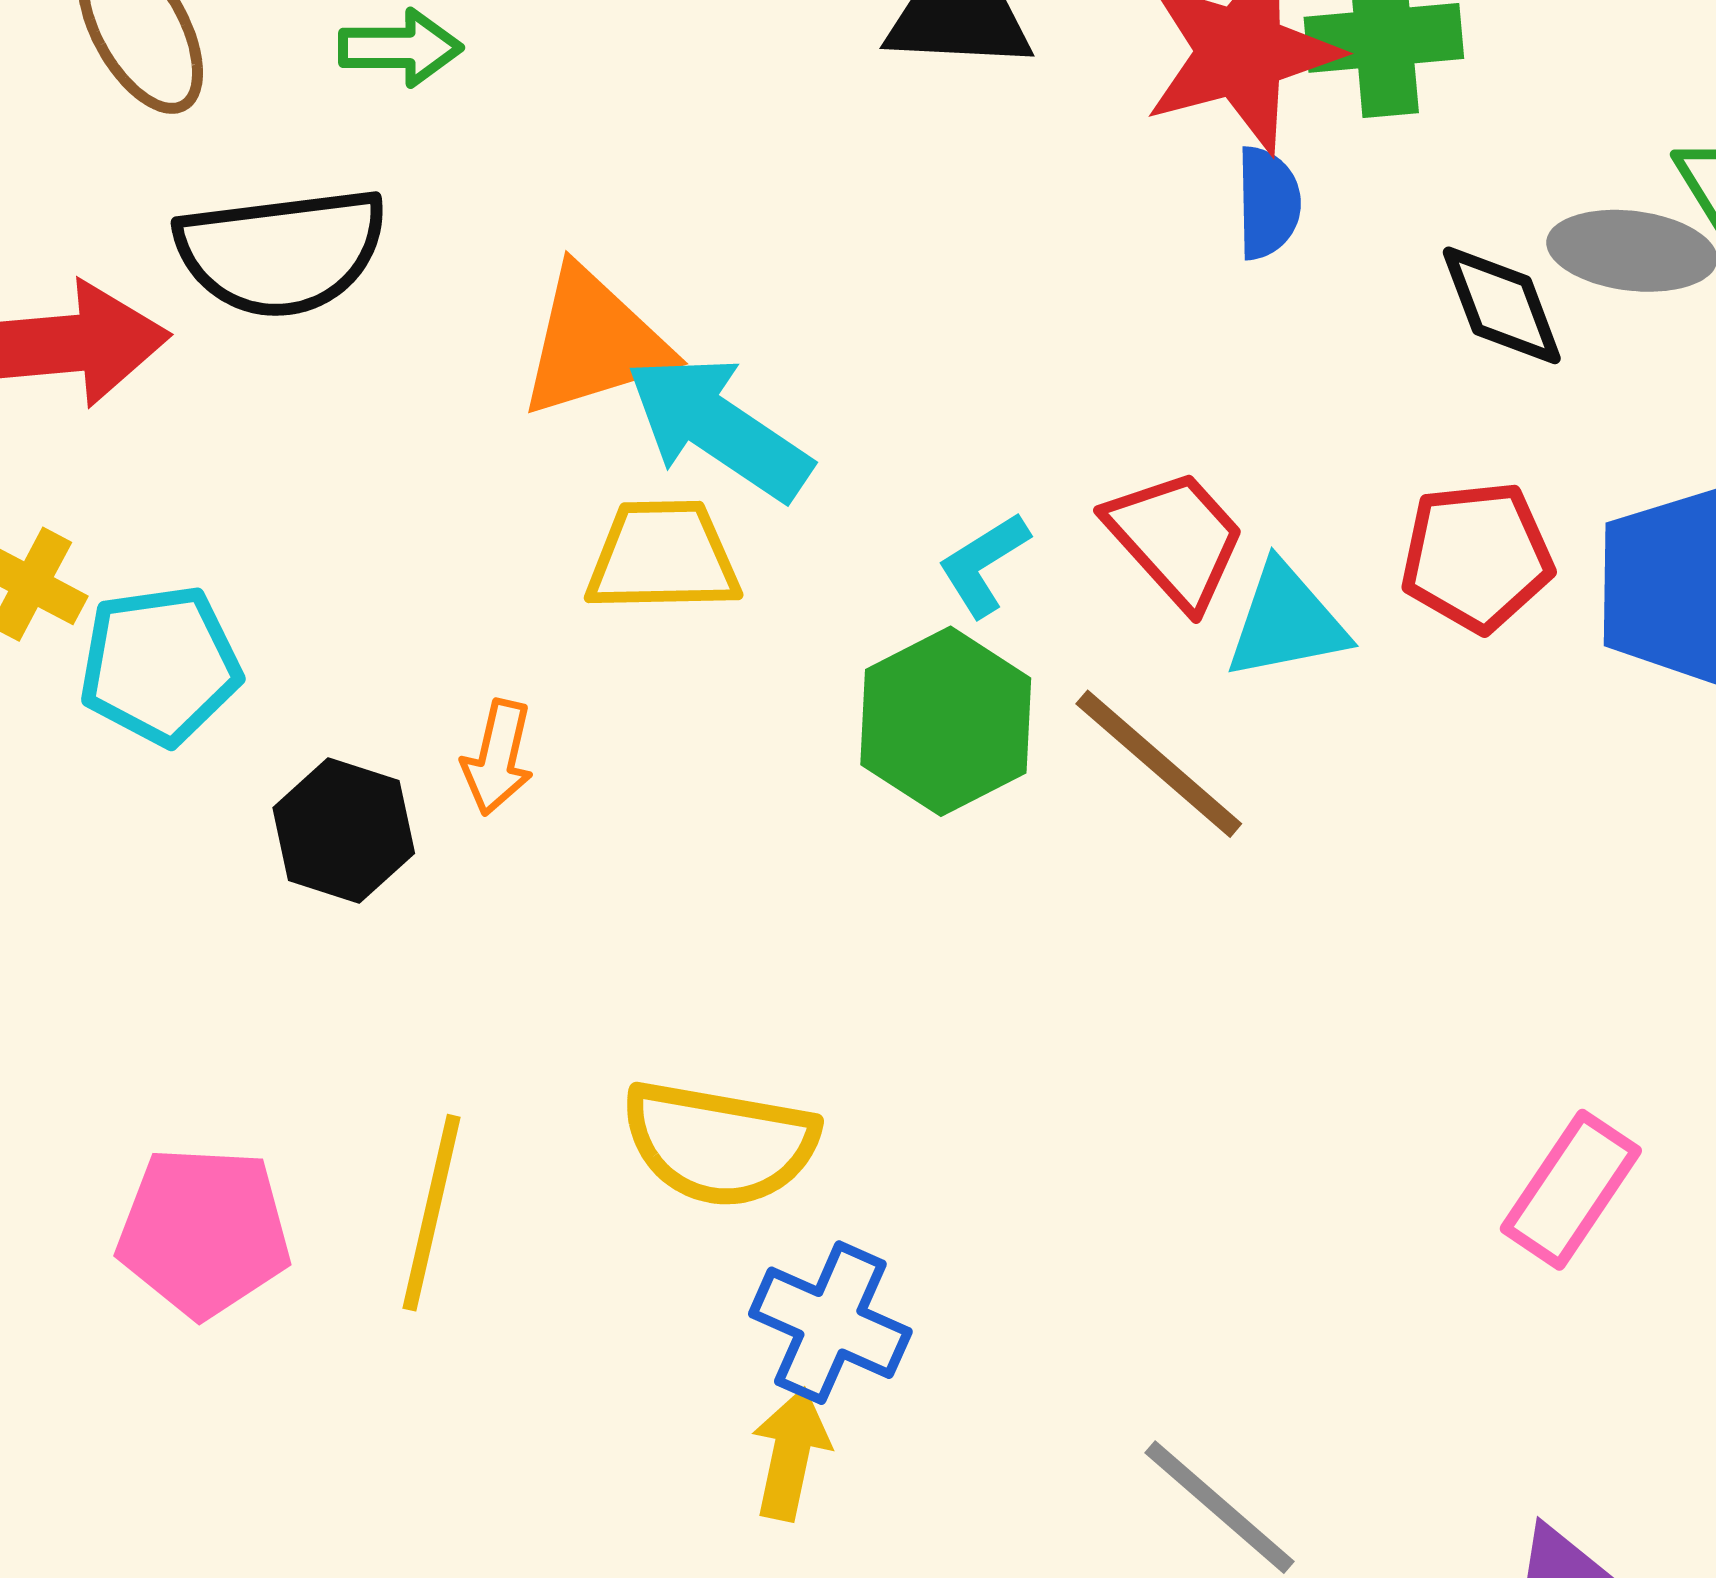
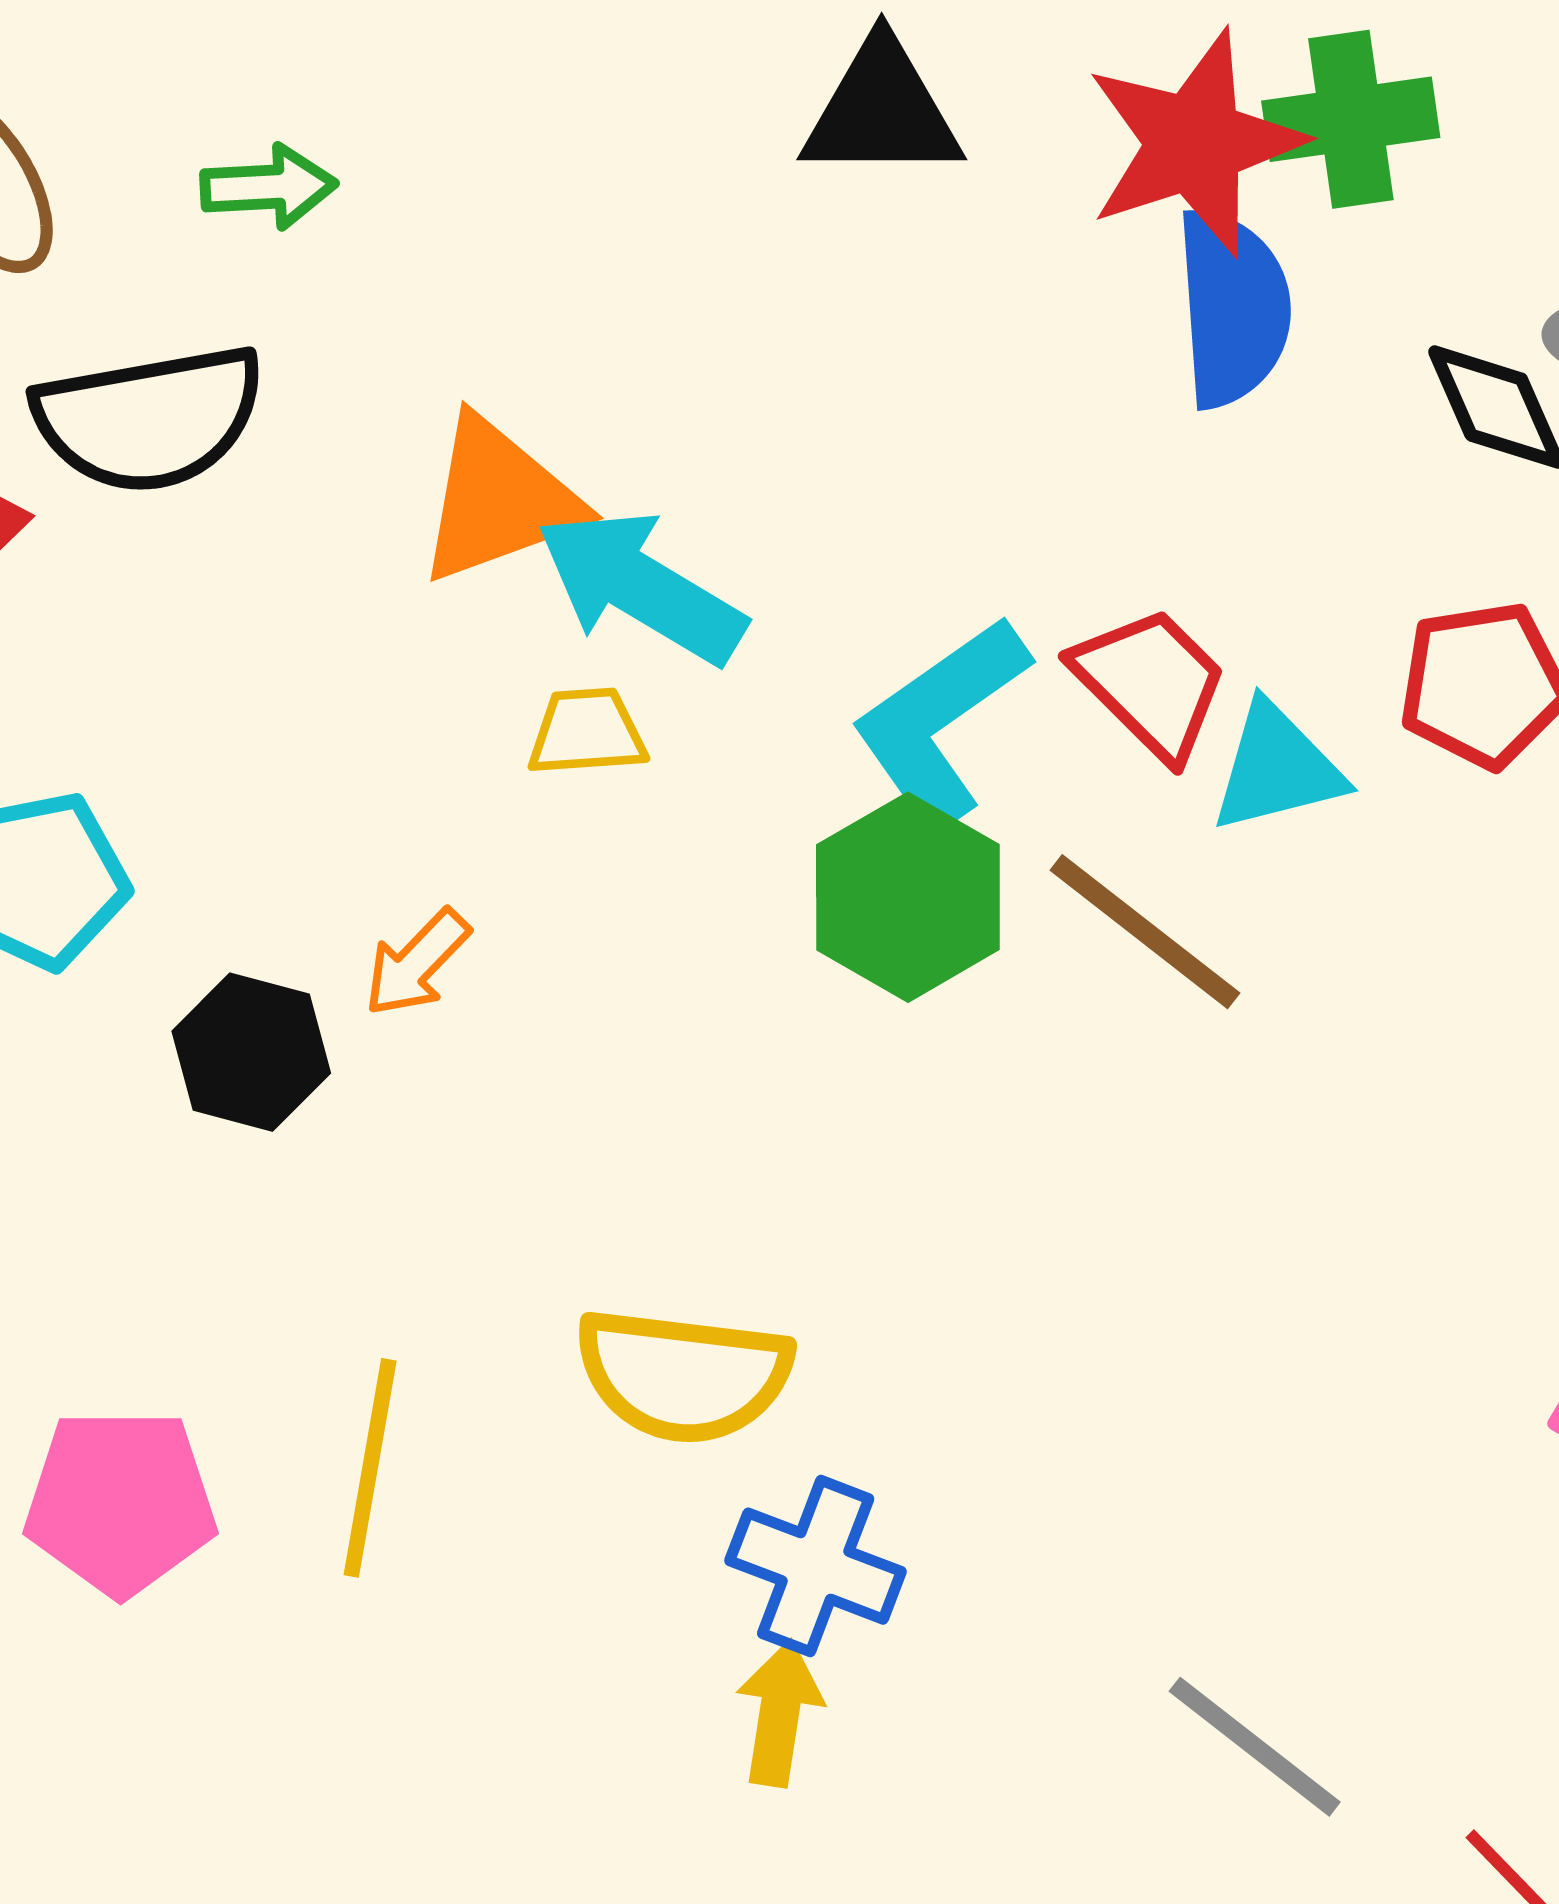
blue semicircle: (1268, 203) -> (1233, 308), size x1.6
yellow trapezoid: (663, 557) -> (587, 732), size x0.7
cyan L-shape: (984, 564) -> (940, 722), size x1.8
orange arrow: (498, 757) -> (417, 963), turned 34

